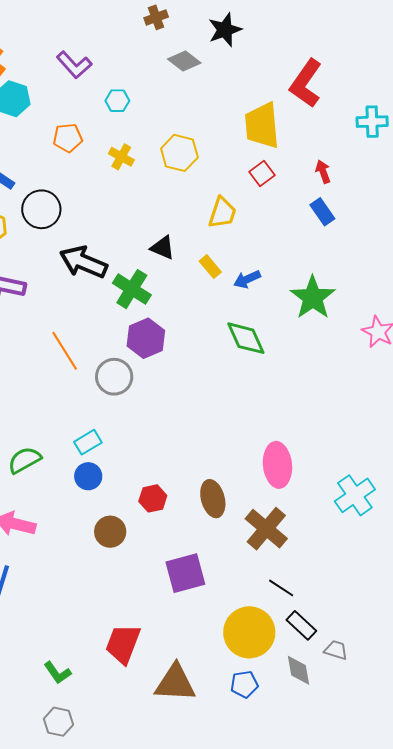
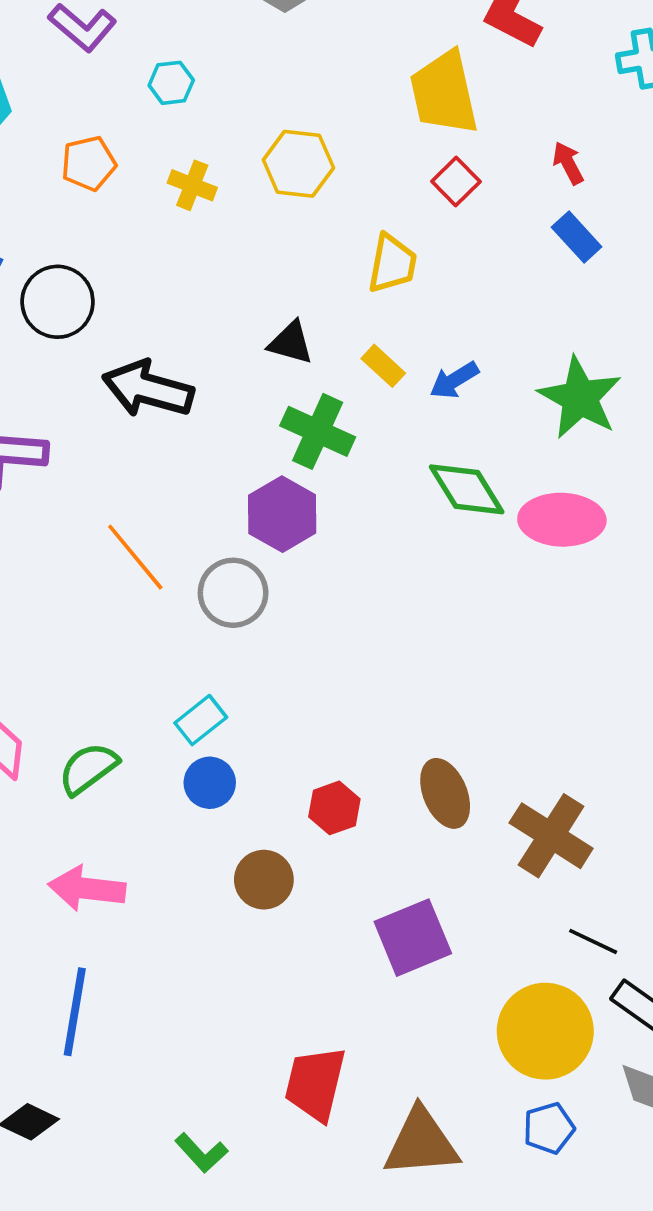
green cross: (132, 289) -> (318, 431), moved
pink ellipse: (277, 465) -> (562, 520), moved, turned -75

